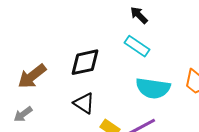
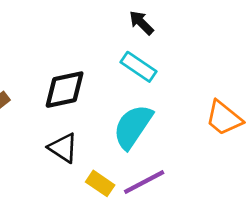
cyan semicircle: (153, 88) -> (133, 127), moved, turned 116

